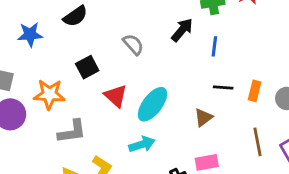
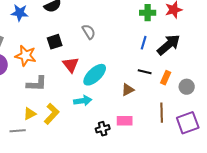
black arrow: (182, 30) -> (169, 45), moved, size x1.4

